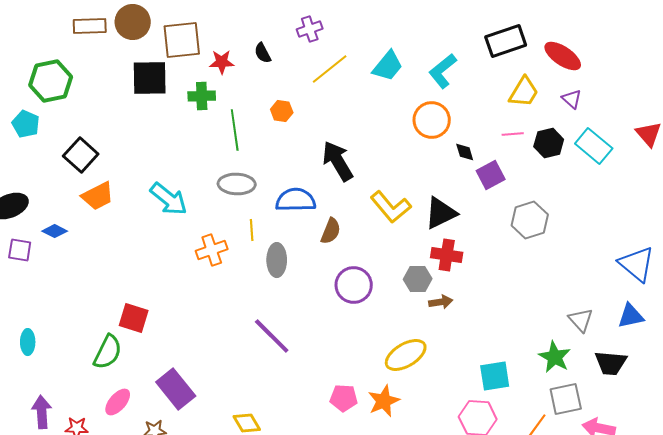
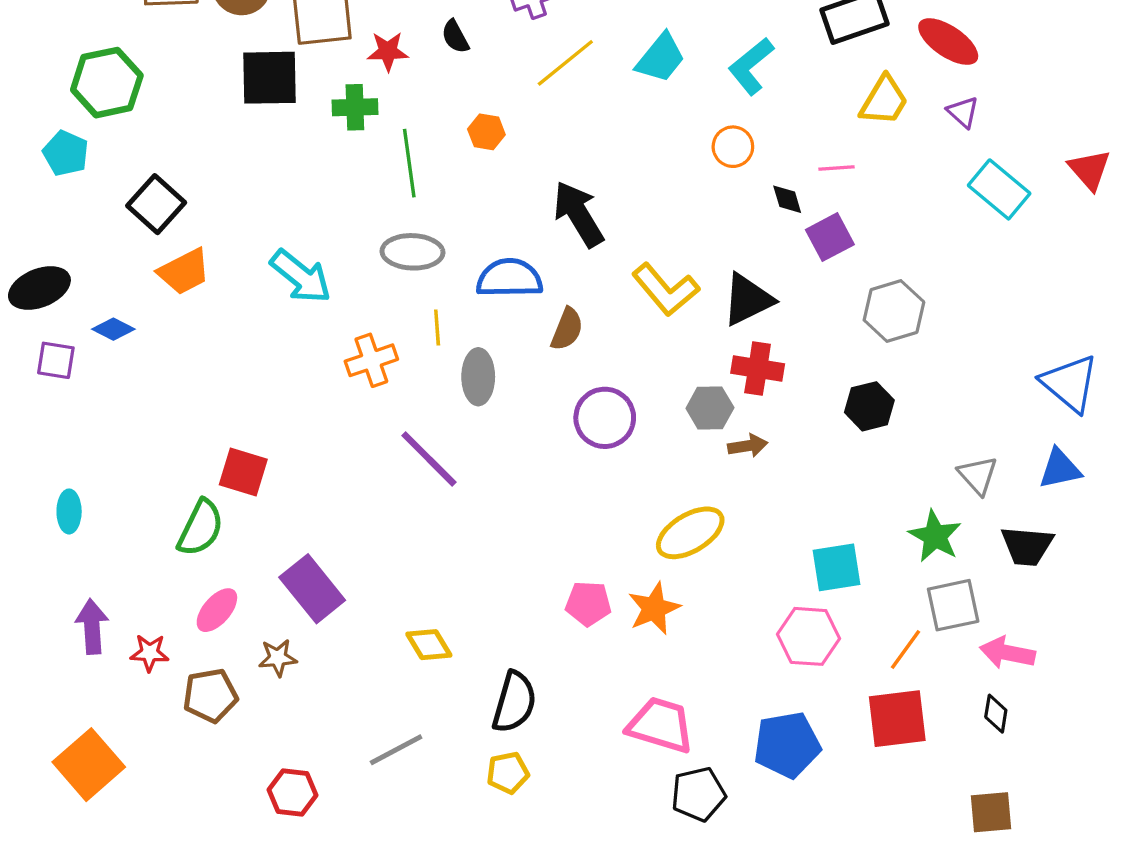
orange circle: (432, 120) -> (733, 147), size x0.7
pink line: (513, 134) -> (836, 168), moved
black hexagon: (549, 143) -> (869, 406), moved
purple line: (272, 336) -> (429, 459), moved

